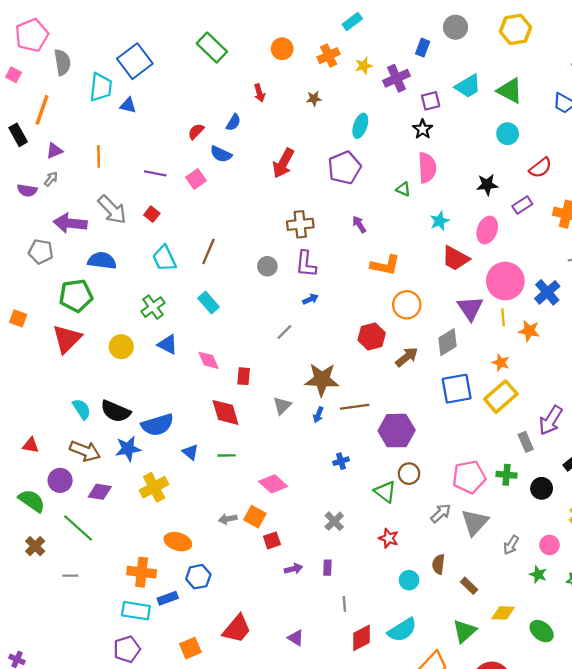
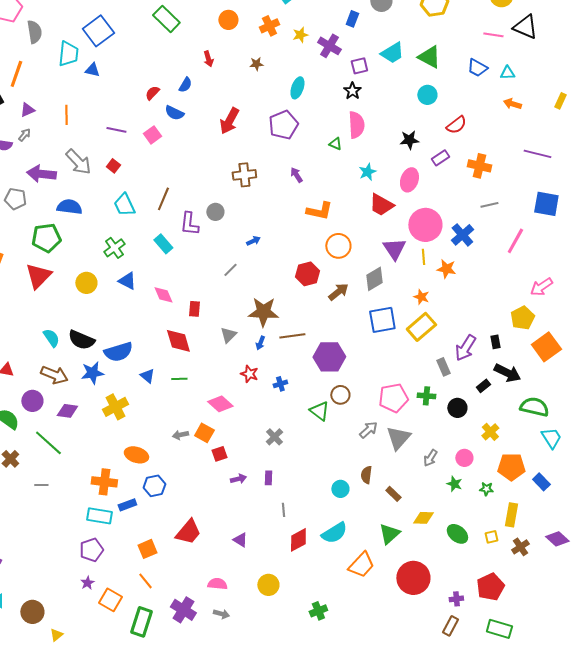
purple cross: (397, 78) -> (329, 46), turned -35
purple L-shape: (306, 264) -> (189, 224), moved
red star: (389, 538) -> (249, 374), moved

